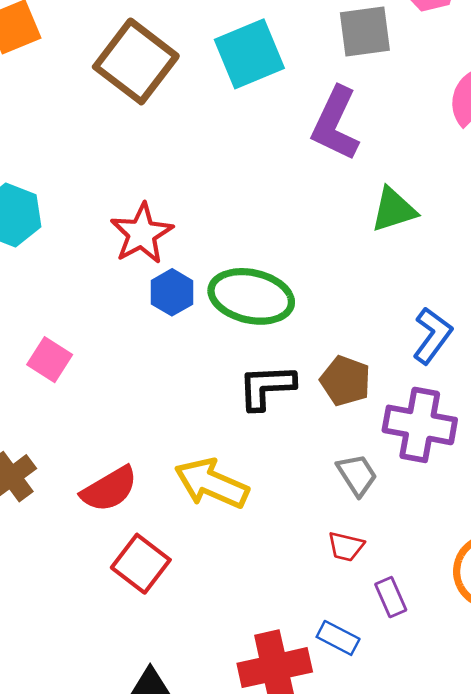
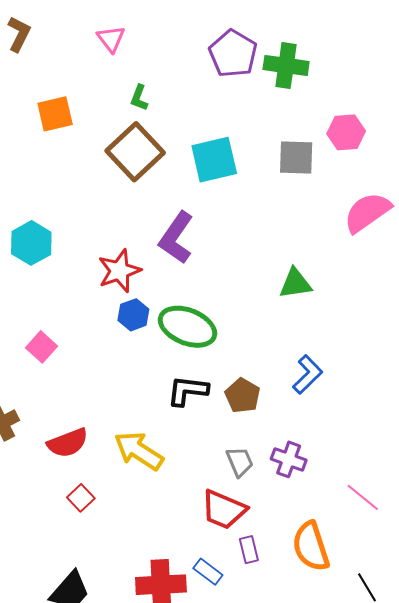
purple L-shape: (335, 124) -> (176, 238), moved
purple cross: (420, 425) -> (289, 459), moved, size x0.7
red trapezoid: (346, 547) -> (224, 510), size x1.8
red square: (141, 564) -> (81, 498), size x0.7

